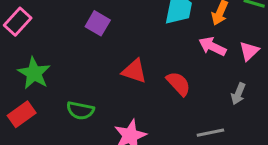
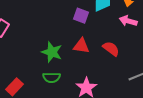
purple square: (98, 23) -> (81, 16), moved
green star: (34, 73) -> (52, 52), moved

